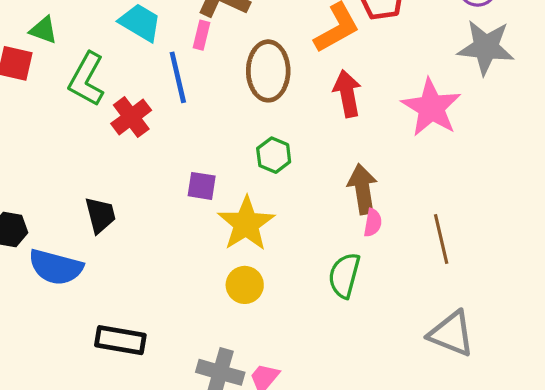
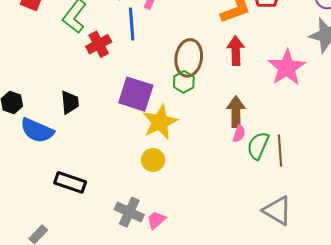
brown ellipse: (268, 71) -> (189, 58), moved
purple square: (202, 186) -> (136, 94), size x1.8
green semicircle: (344, 275) -> (258, 146), moved

